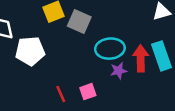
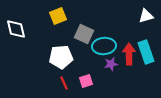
gray square: (79, 22) -> (84, 34), moved
white pentagon: (30, 51) -> (61, 57), moved

